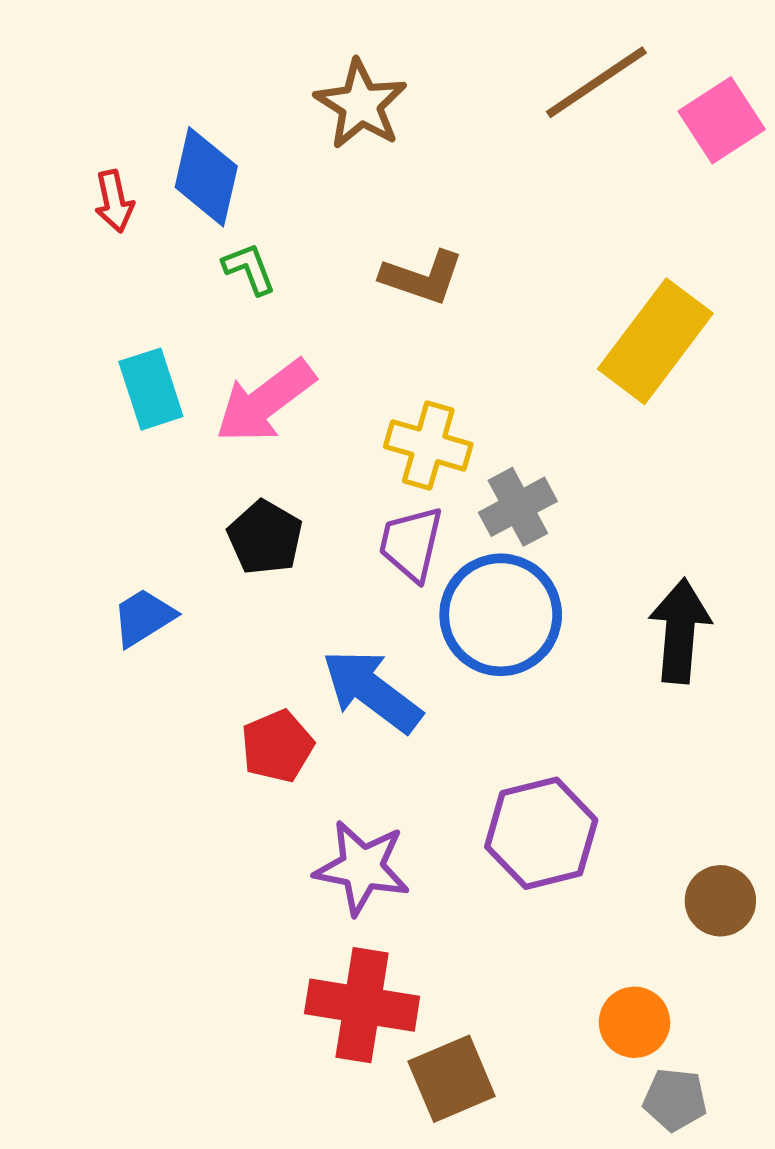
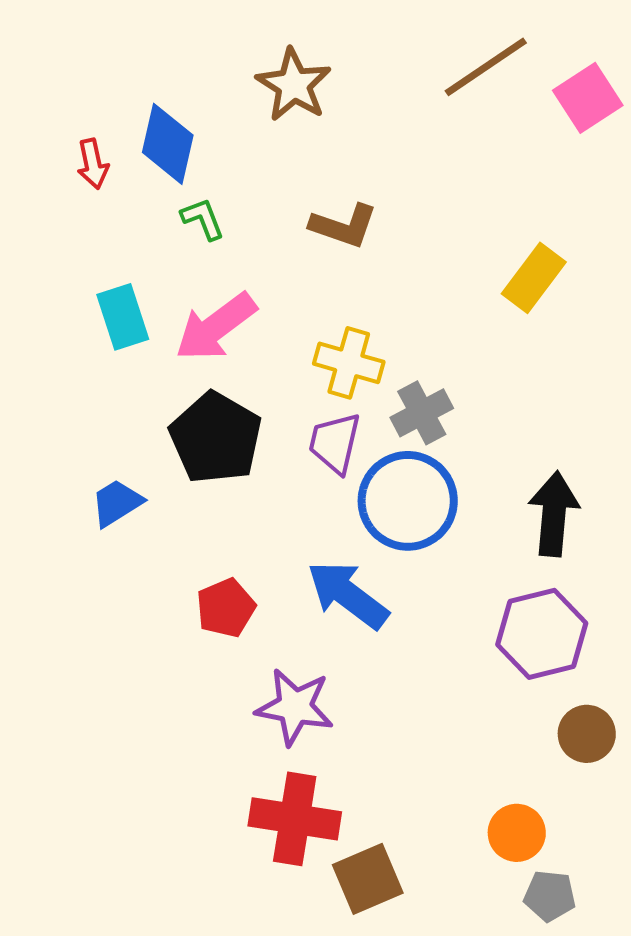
yellow rectangle: (655, 341) -> (534, 278), size x0.7
black pentagon: (265, 538) -> (216, 438), size x1.5
blue arrow: (372, 691) -> (348, 595), moved
purple hexagon: (541, 833) -> (542, 634), moved

